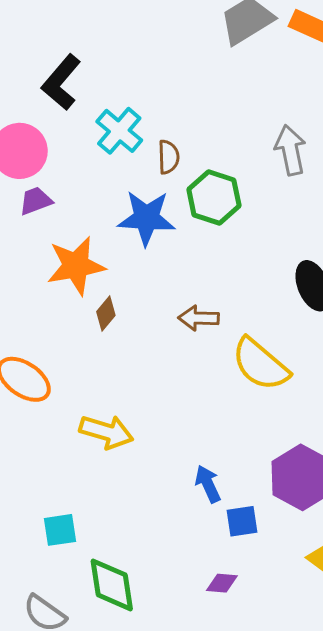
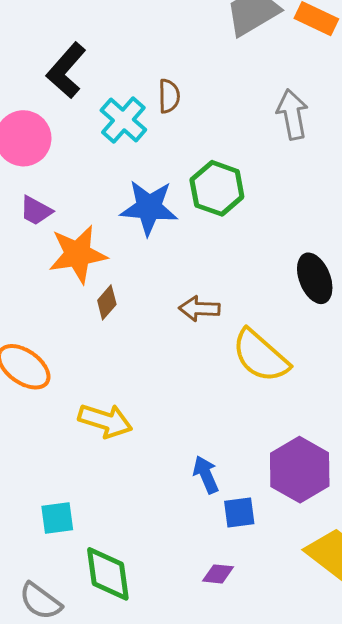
gray arrow: (290, 150) -> (292, 114), moved
brown semicircle: (169, 157) -> (169, 96), moved
purple trapezoid: (36, 201) -> (36, 211), moved, turned -132

